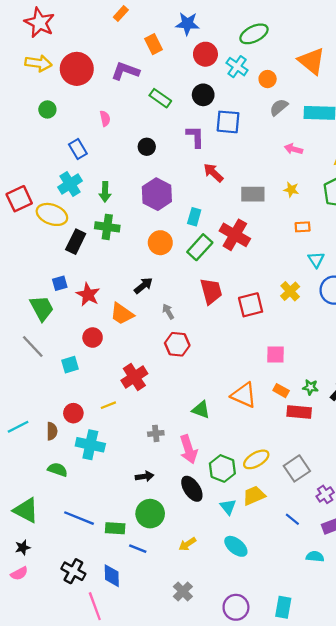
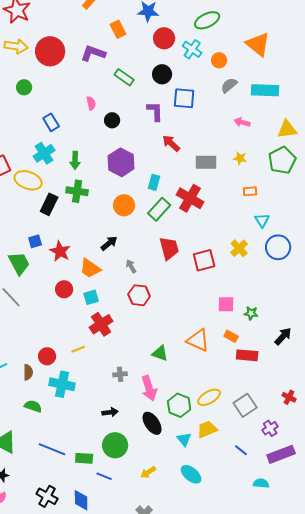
pink semicircle: (105, 119) -> (91, 103), moved
cyan square: (70, 365) -> (91, 297), moved
green star: (310, 387) -> (251, 313), moved

